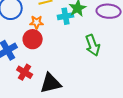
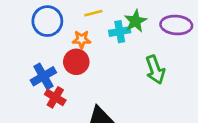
red cross: (25, 72) -> (55, 97), moved

